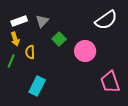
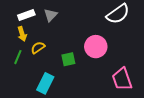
green square: (59, 39) -> (68, 59), moved, turned 32
yellow semicircle: (30, 52) -> (38, 48), turned 56

